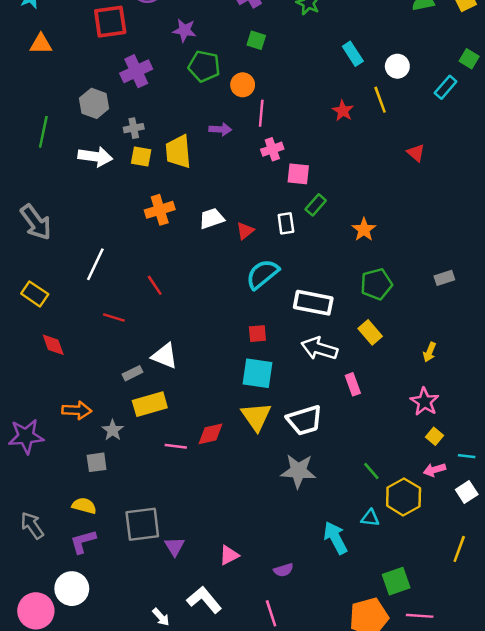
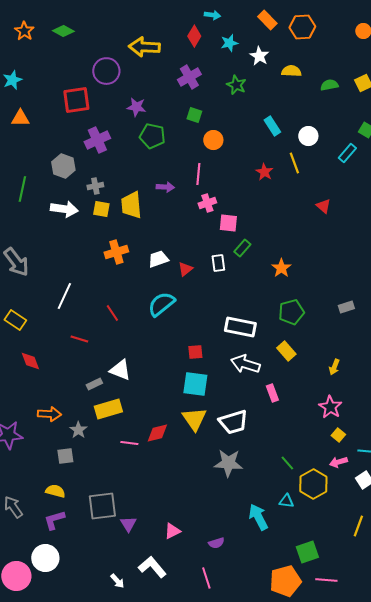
orange circle: (243, 85) -> (213, 140), moved
cyan semicircle: (262, 274) -> (161, 304), moved

